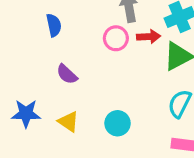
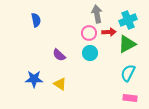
blue semicircle: (54, 25) -> (36, 20), moved
cyan circle: (118, 123) -> (90, 53), moved

